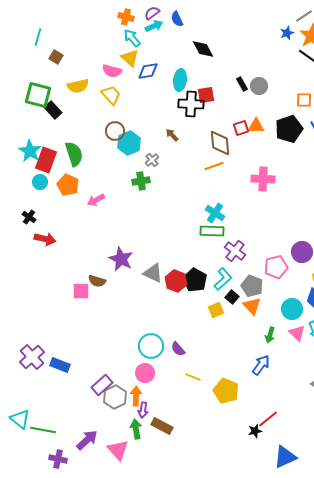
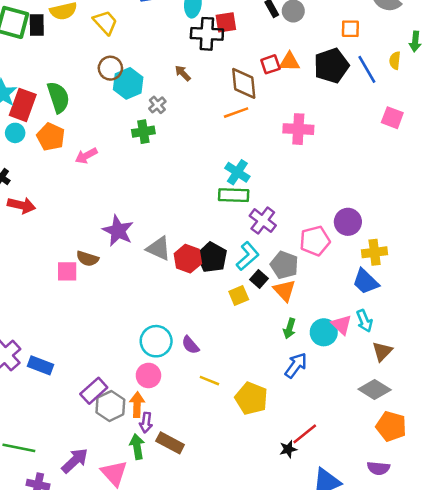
black rectangle: (53, 110) -> (37, 25), moved, turned 42
cyan circle: (292, 309) -> (324, 332), moved
green arrow: (270, 335) -> (289, 328), moved

